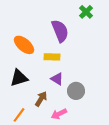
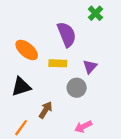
purple triangle: (57, 79) -> (90, 67), moved, turned 40
gray circle: (76, 91) -> (77, 88), moved
pink arrow: (59, 114) -> (83, 127), moved

